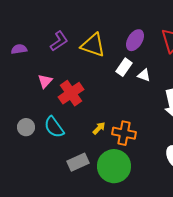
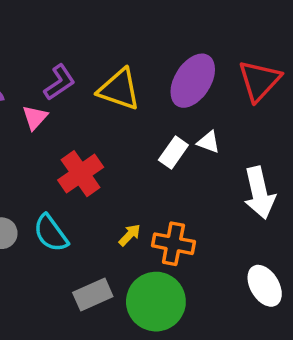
purple ellipse: (135, 40) -> (193, 81), size x1.4
white rectangle: (124, 67) -> (173, 153), moved
pink triangle: (45, 81) -> (35, 117), moved

